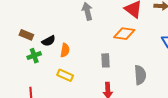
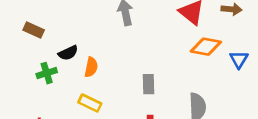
orange diamond: (124, 34) -> (206, 47), moved
brown rectangle: (26, 35) -> (34, 30), moved

